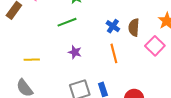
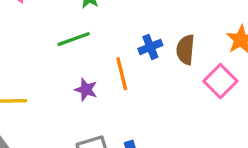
blue cross: (113, 26) -> (150, 47), turned 32
orange line: (114, 53) -> (122, 74), moved

